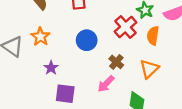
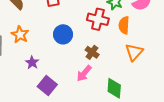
red cross: (125, 27) -> (98, 19), turned -30
orange triangle: (149, 69) -> (134, 52), moved
purple square: (65, 94) -> (47, 85), turned 36

